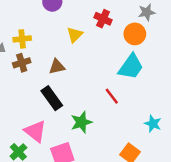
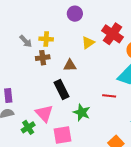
red cross: (103, 19) -> (112, 34), size x1.5
red line: (112, 96) -> (109, 96), turned -56
green star: (81, 122) -> (82, 112), turned 30

